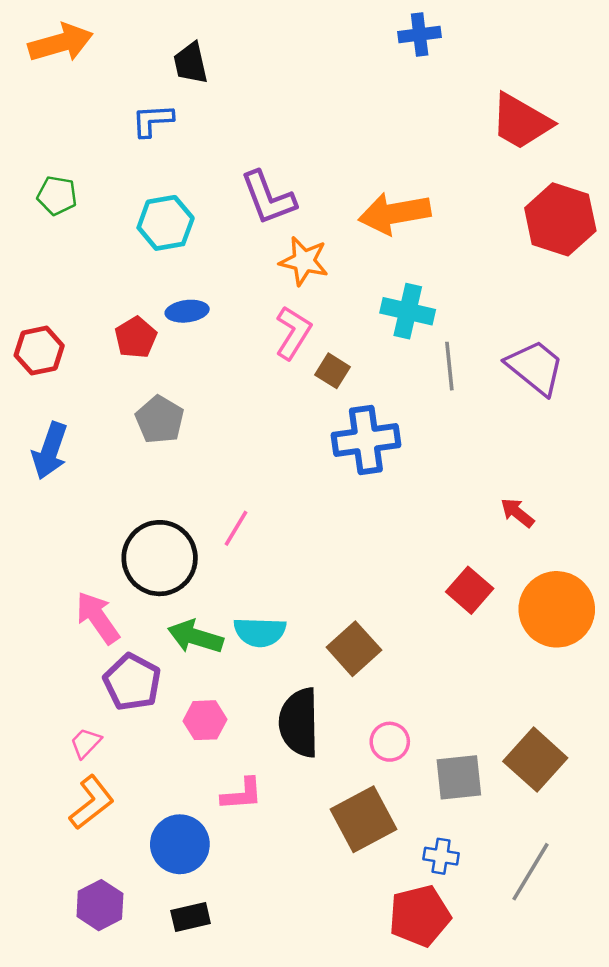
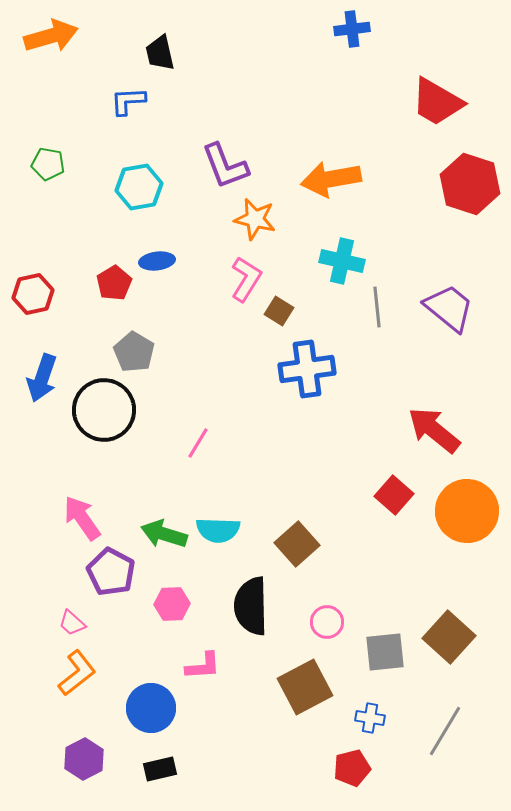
red arrow: (517, 513) -> (434, 430), size x1.8
black circle: (160, 558) -> (104, 410), moved
pink trapezoid: (86, 743) -> (72, 623), turned -92
red pentagon: (420, 916) -> (352, 768), size x0.7

